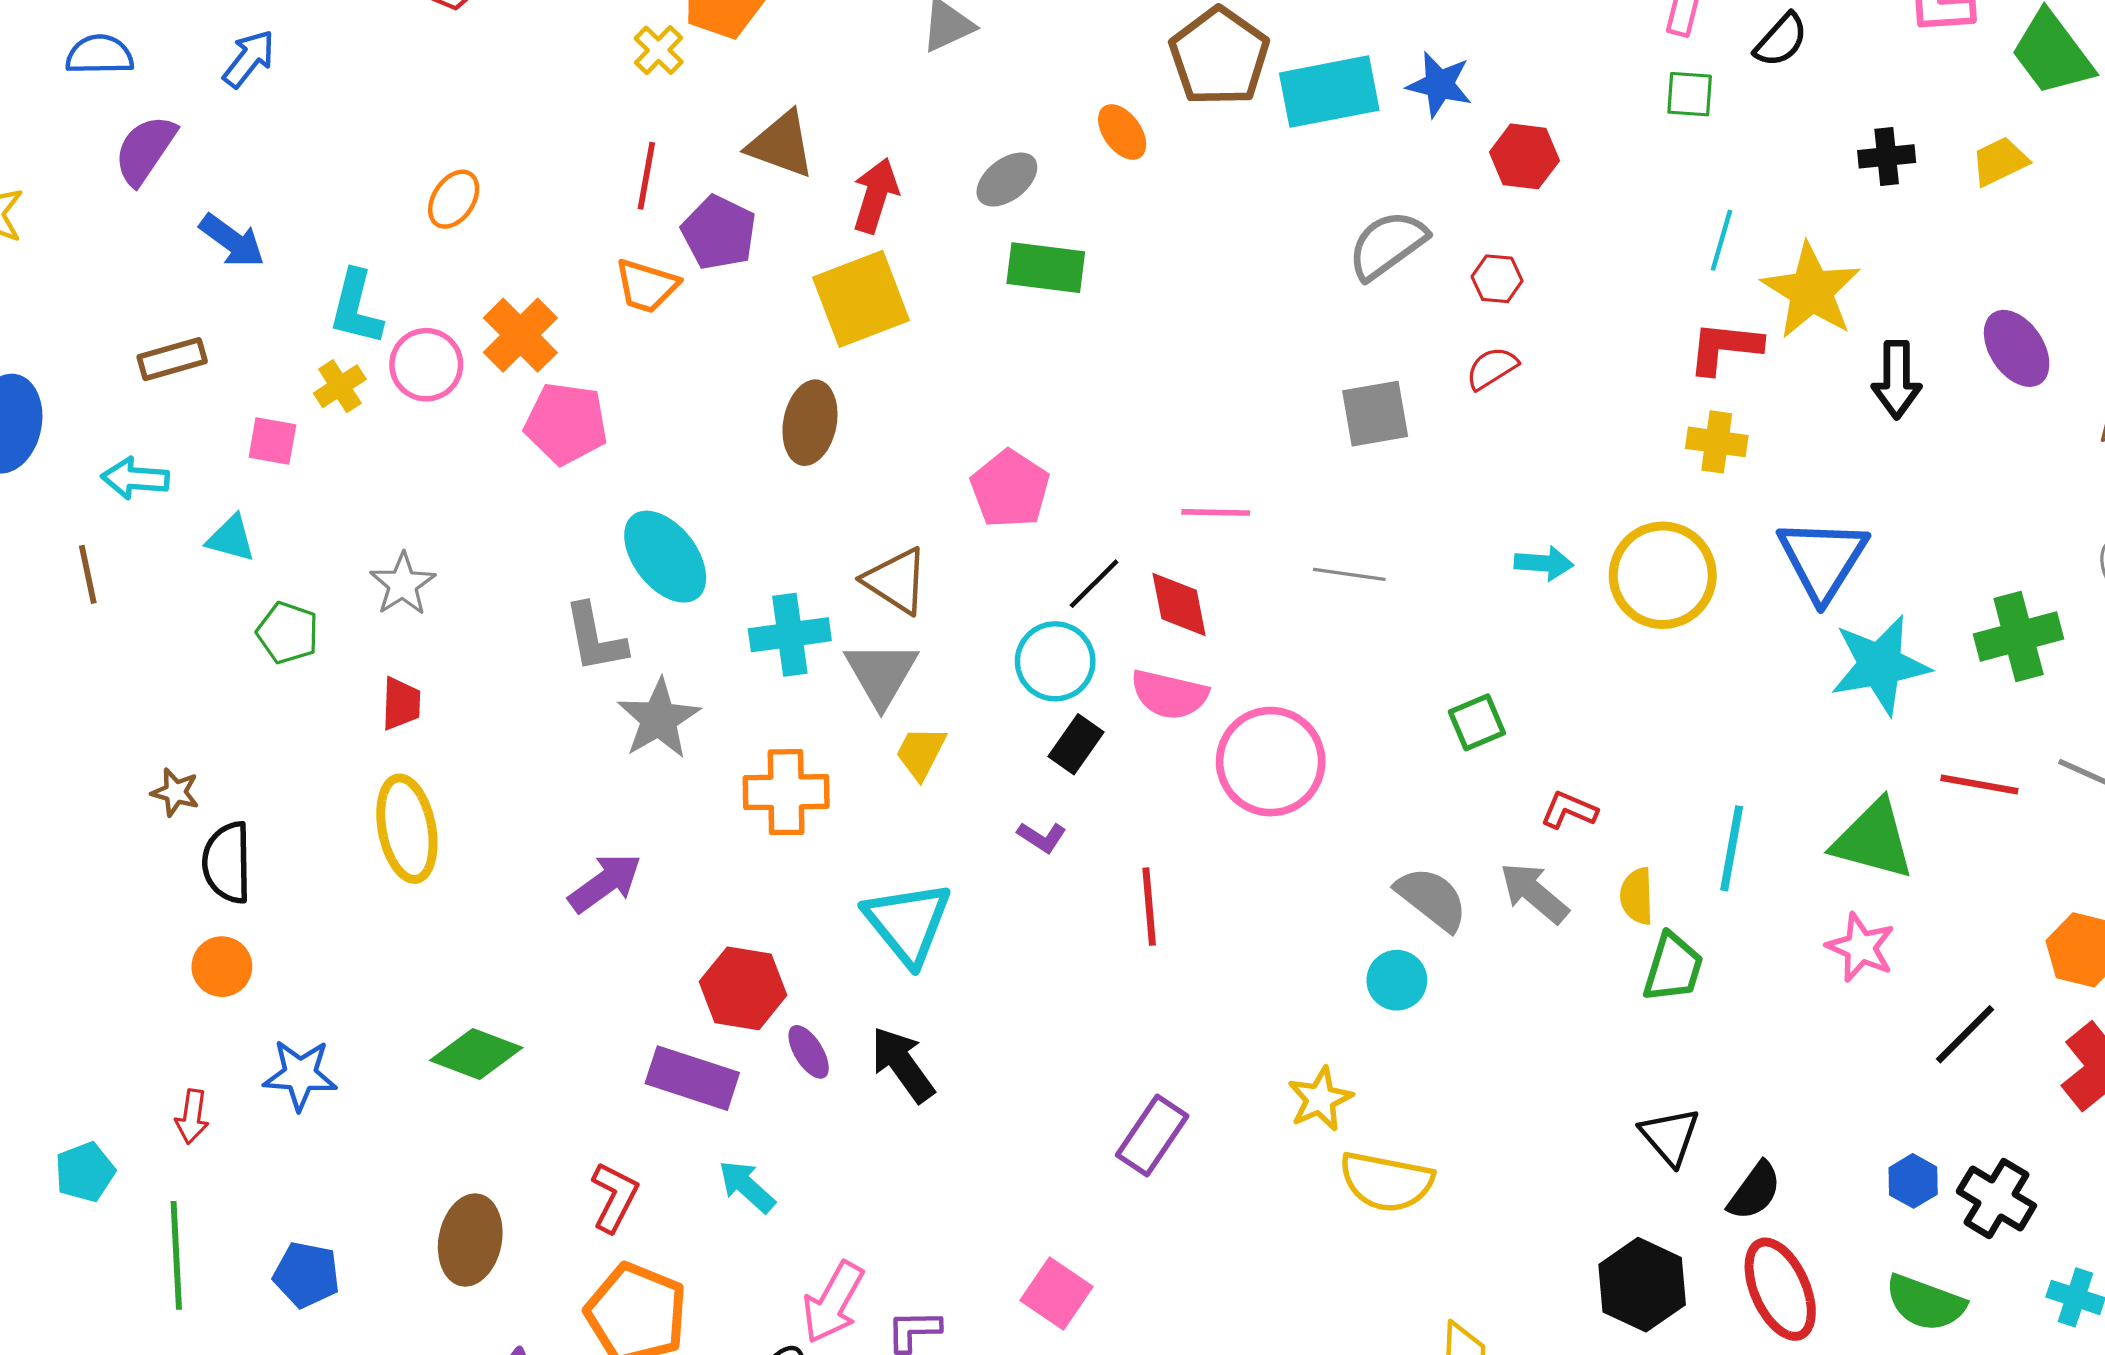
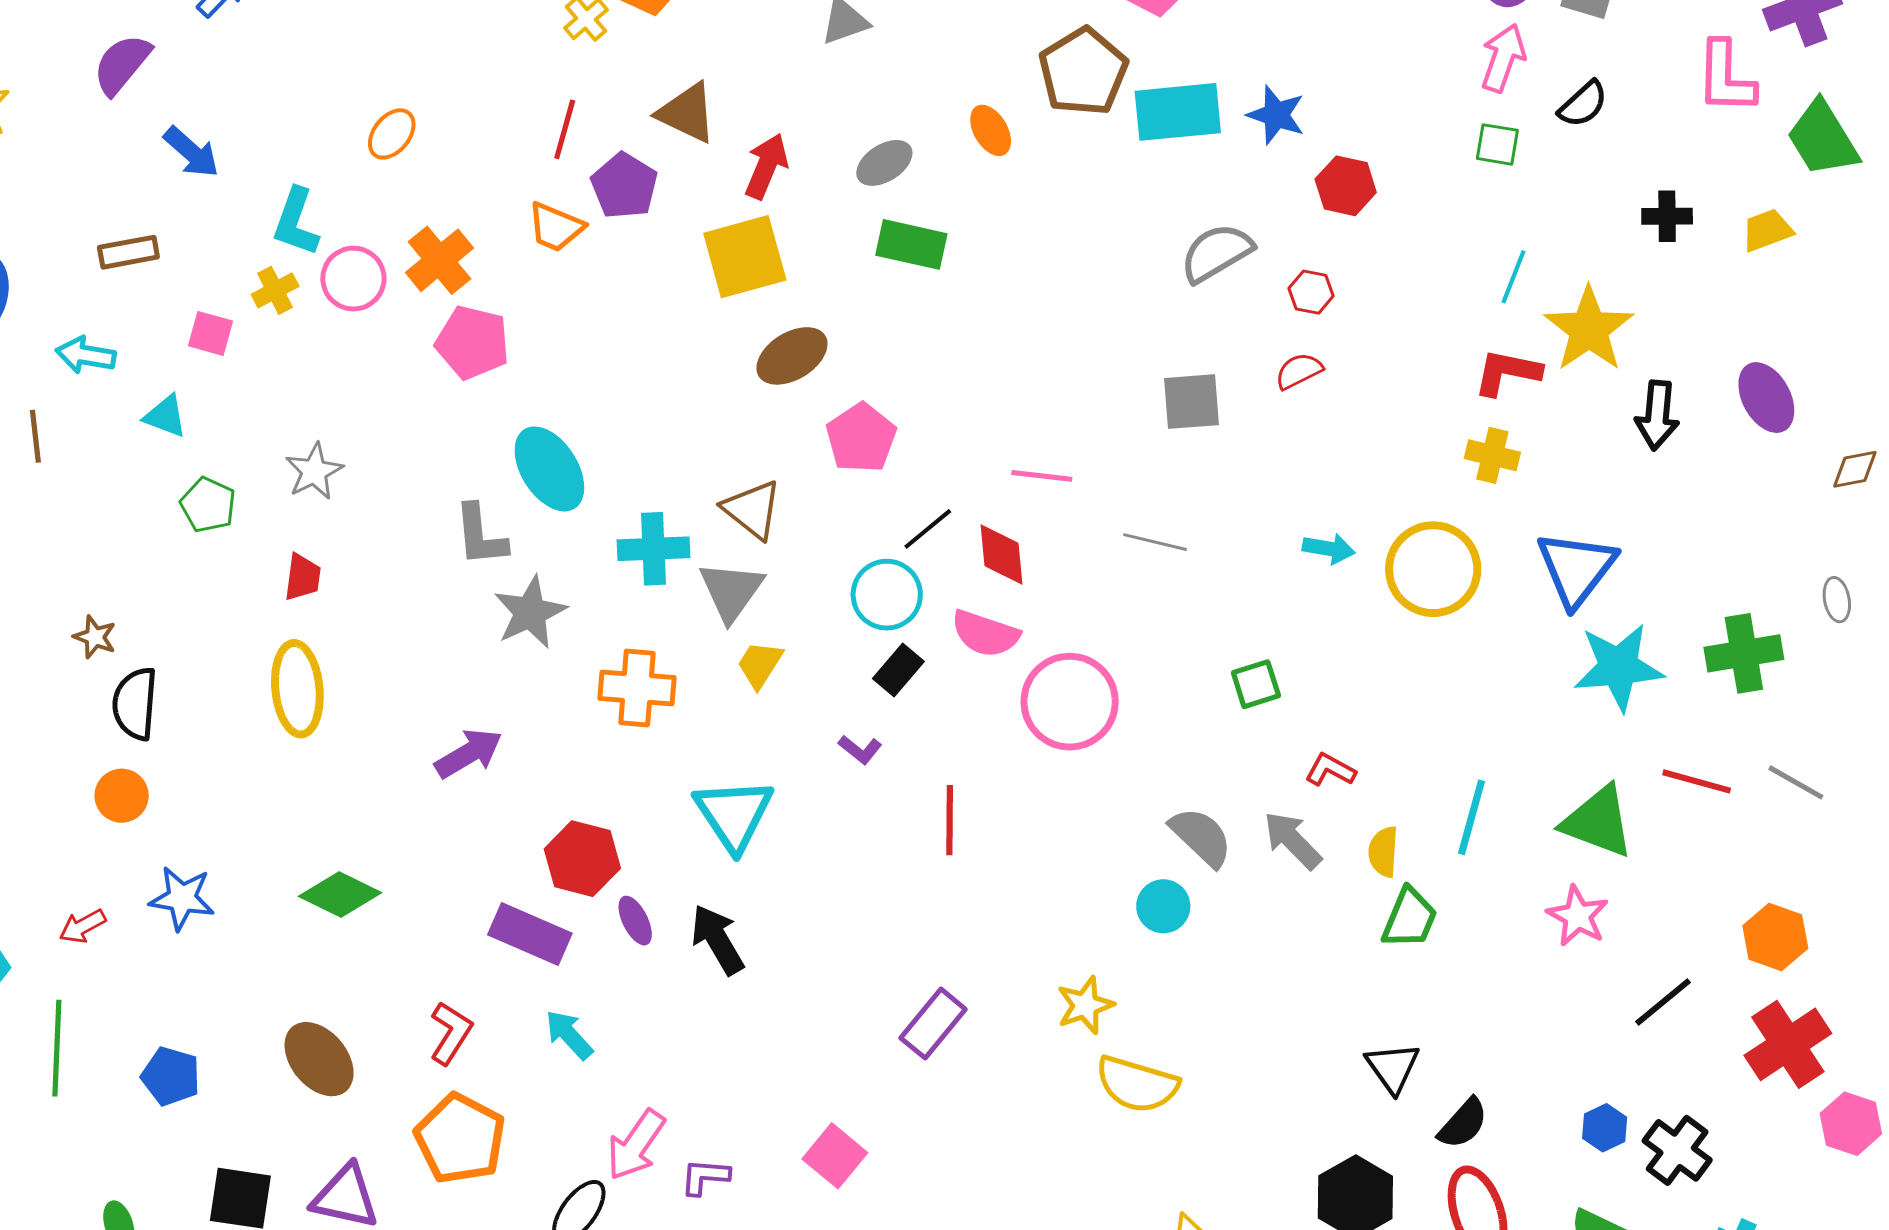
brown ellipse: (810, 423) -> (792, 356), moved, turned 42
red arrow: (192, 1117) -> (82, 926), turned 48
brown ellipse: (470, 1240) -> (319, 1059), turned -56

